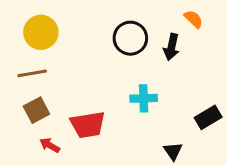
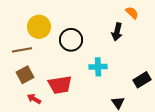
yellow circle: (41, 32) -> (39, 27), moved
black circle: (130, 38) -> (71, 40), moved

